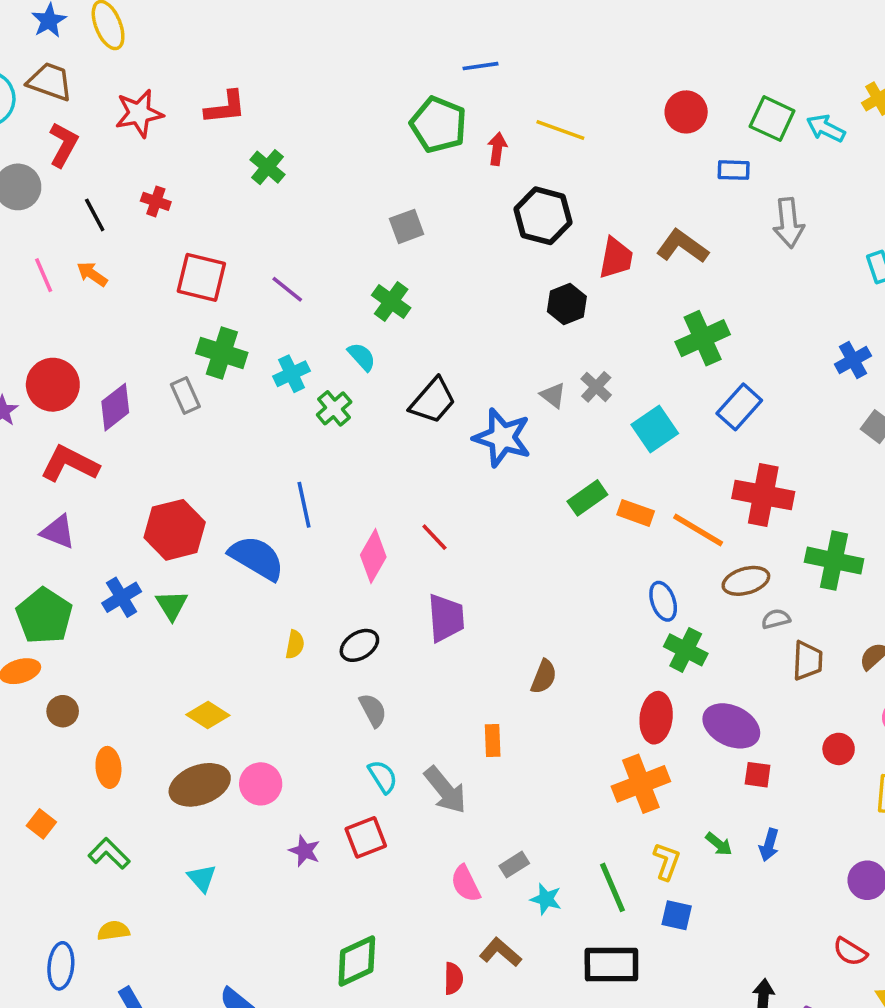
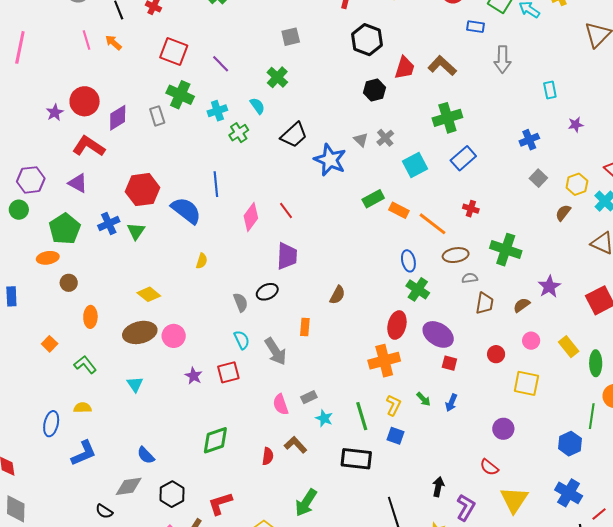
red cross: (763, 495) -> (471, 209), size x0.5
black ellipse: (359, 645) -> (267, 292), moved

